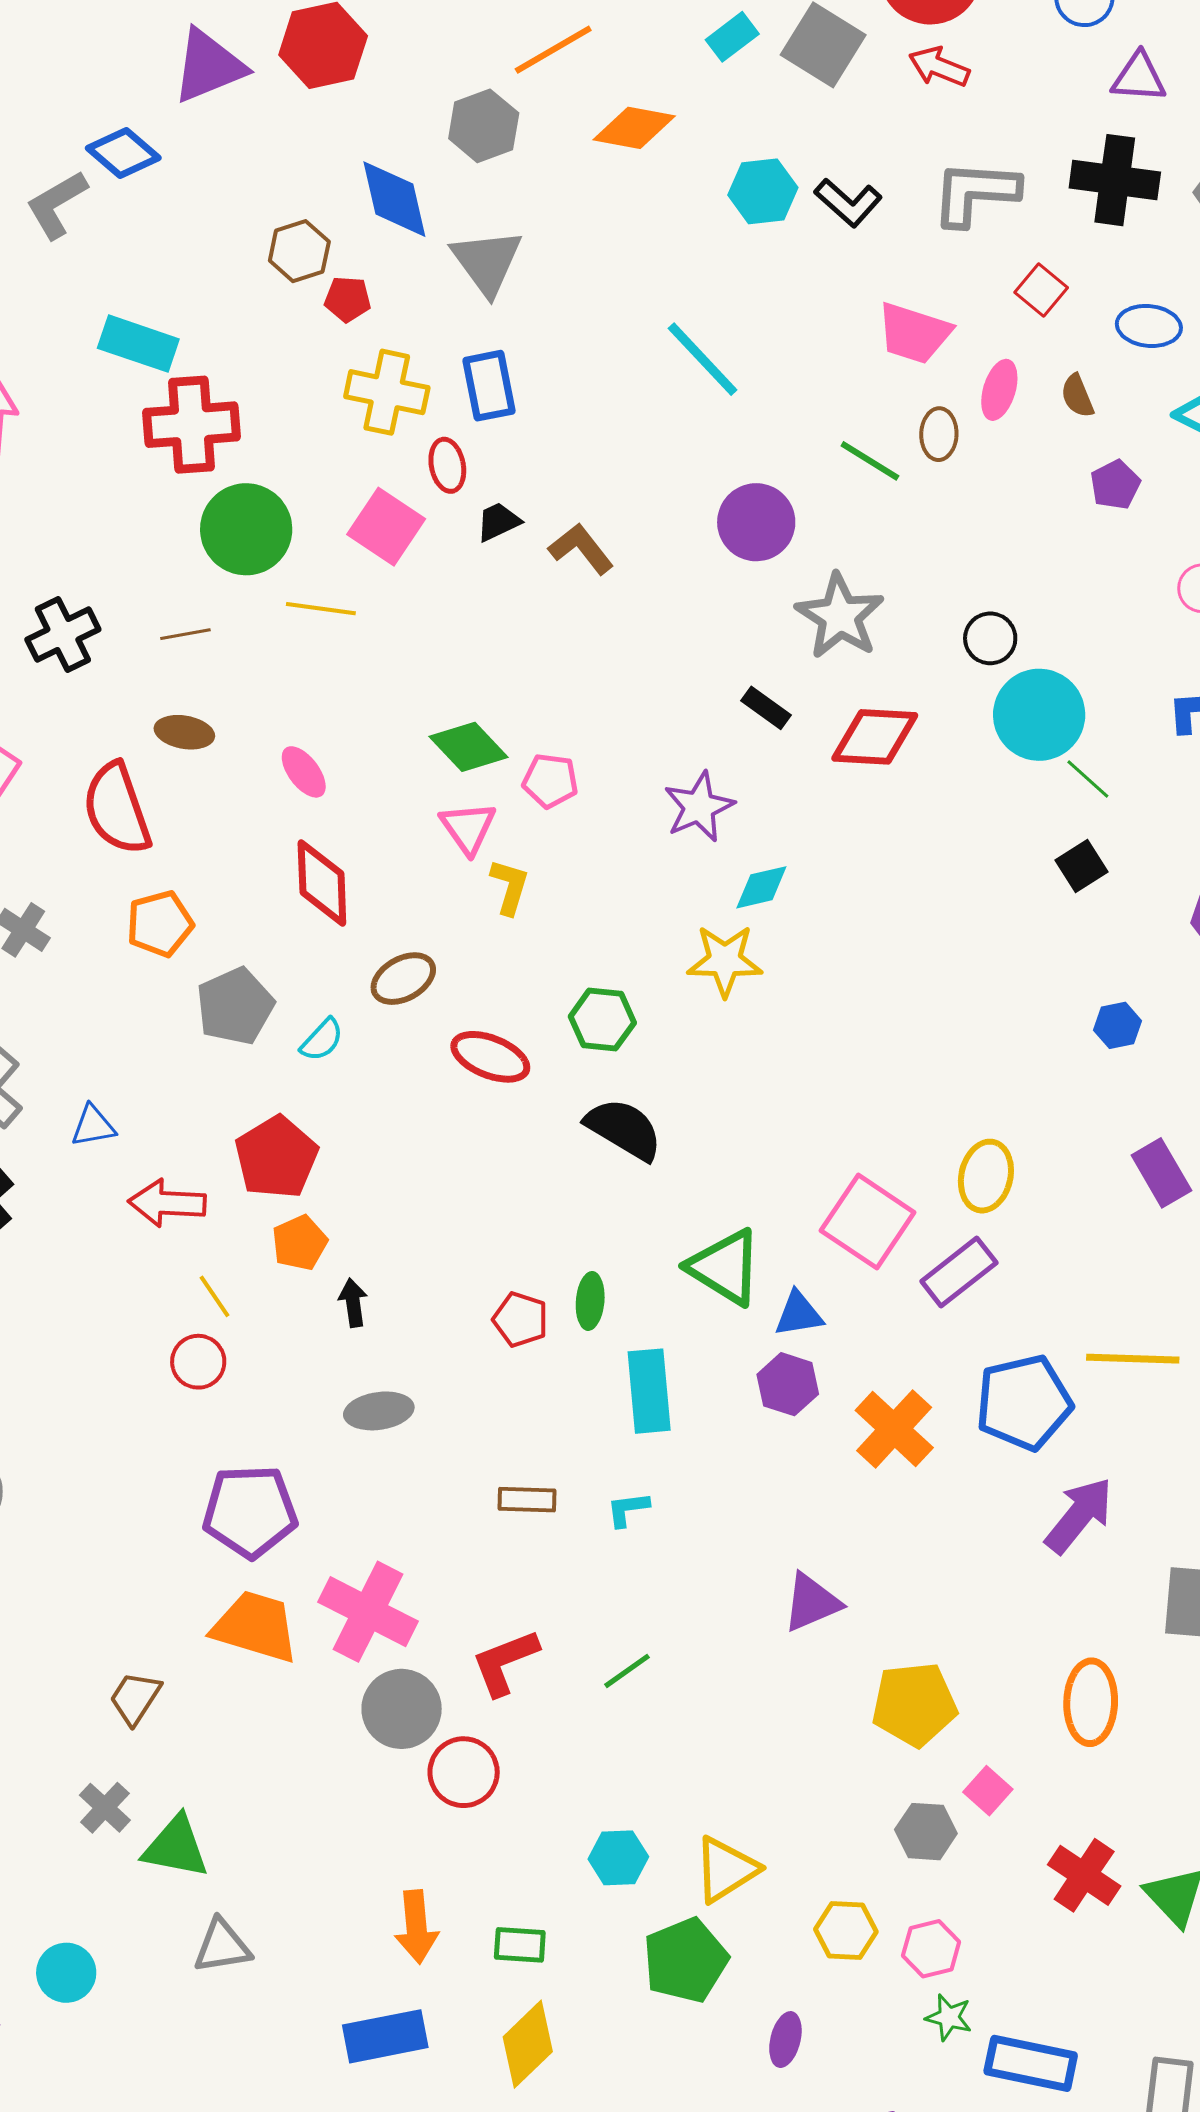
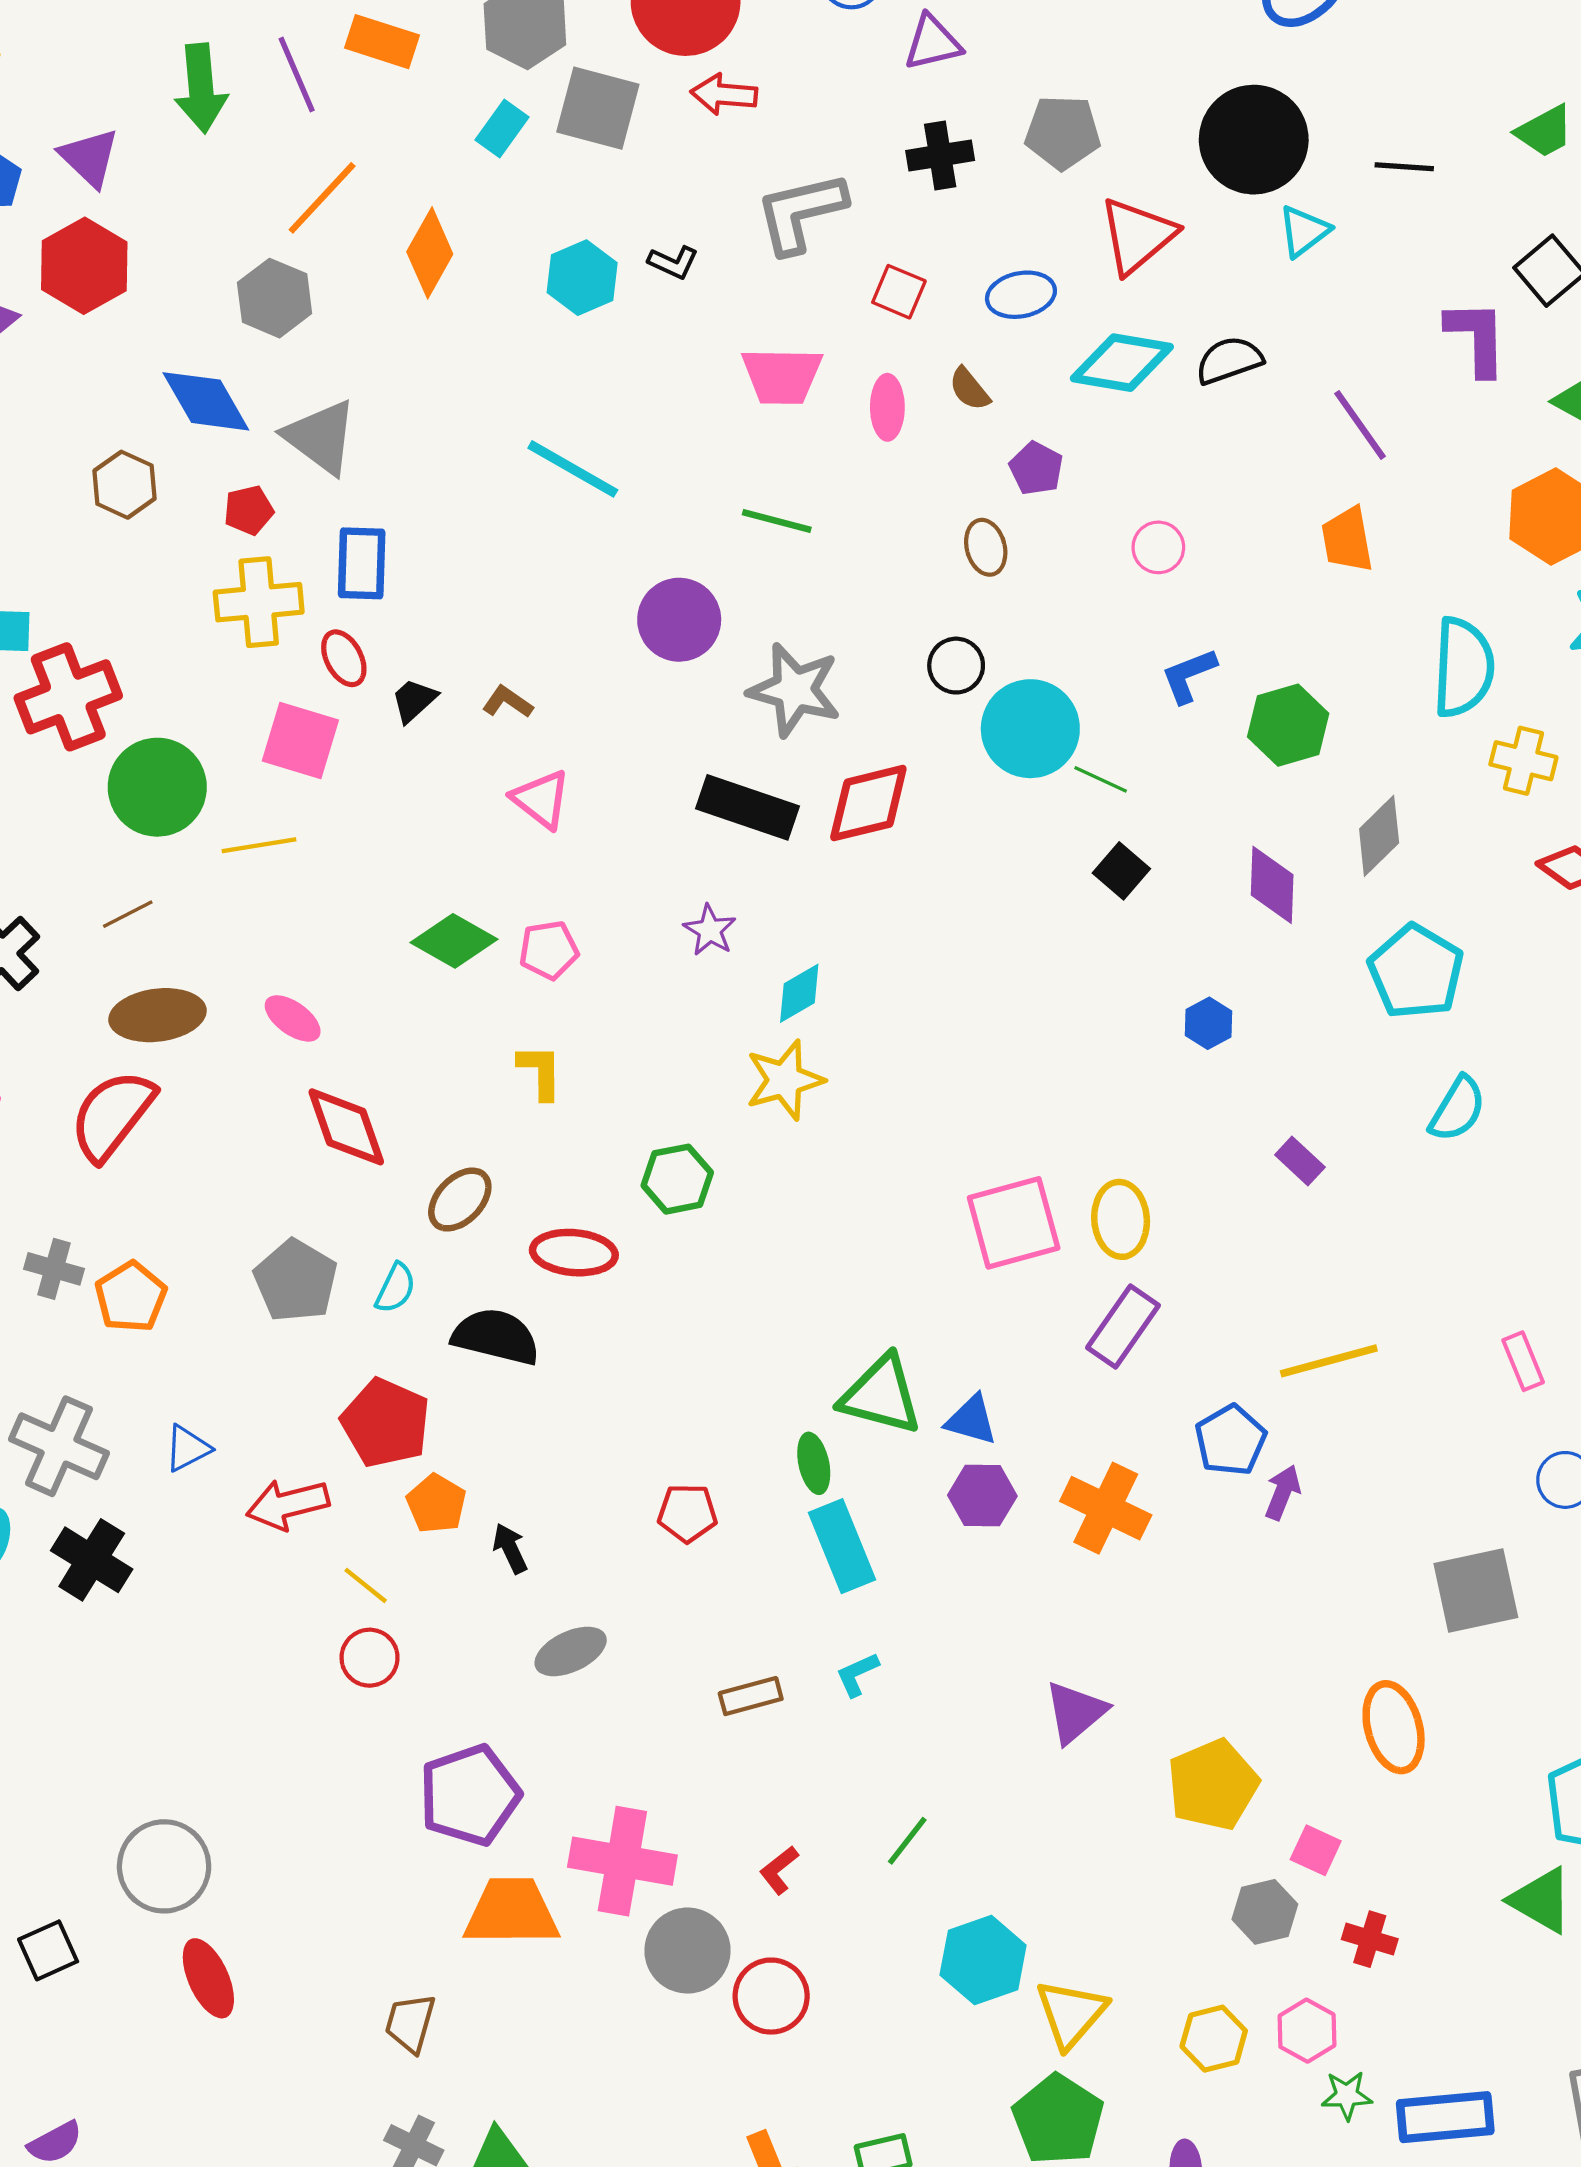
orange diamond: (634, 128) -> (430, 253), turned -54
black cross: (1115, 180) -> (940, 155), size x0.7
black L-shape: (848, 203) -> (673, 262), size x0.7
red pentagon: (348, 299) -> (249, 510), moved
blue rectangle: (489, 386) -> (362, 563), turned 30
brown ellipse: (939, 434) -> (986, 547), moved
brown L-shape: (581, 549) -> (508, 702), size x0.7
black rectangle: (766, 708) -> (747, 807), size x1.8
brown ellipse: (184, 732) -> (158, 1015), size x1.5
purple star: (699, 807) -> (710, 930), size x0.7
red semicircle: (117, 809) -> (112, 1115), turned 74
pink triangle: (468, 828) -> (541, 799), moved
orange pentagon: (160, 924) -> (131, 1297), moved
black semicircle: (624, 1129) -> (496, 1337), moved
purple rectangle: (1161, 1173) -> (1300, 1161), size x0.7
pink square: (868, 1221) -> (1014, 1223), moved, turned -32
green ellipse: (590, 1301) -> (814, 1463), moved
blue triangle: (799, 1314) -> (971, 1420), turned 42
blue pentagon: (1024, 1403) -> (1231, 1440), size x0.7
purple arrow: (1079, 1515) -> (1283, 1492), moved, size x0.6
red L-shape: (505, 1662) -> (779, 1870), size x0.6
cyan hexagon: (618, 1858) -> (983, 1960), moved, size x1.4
red cross: (1084, 1875) -> (1370, 1939), moved, size x0.7

